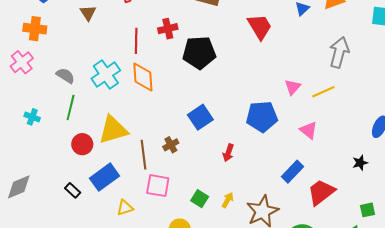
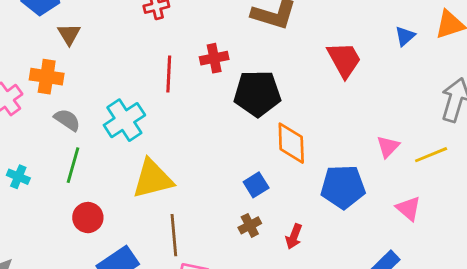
brown triangle: (88, 13) -> (69, 34), moved
orange cross: (35, 29) -> (47, 77), moved
orange diamond: (143, 77) -> (291, 143), moved
blue square: (200, 117) -> (256, 185), size x0.7
yellow triangle: (113, 130) -> (153, 179), moved
brown cross: (171, 145) -> (250, 225), moved

